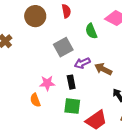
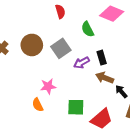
brown circle: (35, 16) -> (32, 45), moved
brown arrow: (103, 69) -> (105, 78), moved
black rectangle: (71, 82) -> (102, 58), moved

